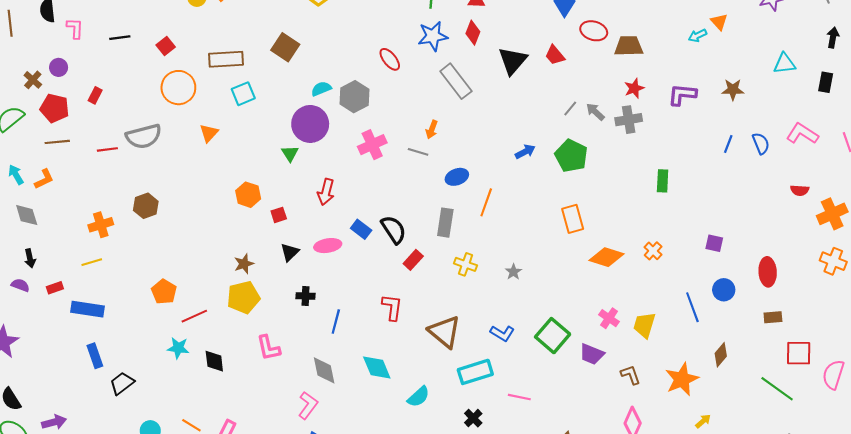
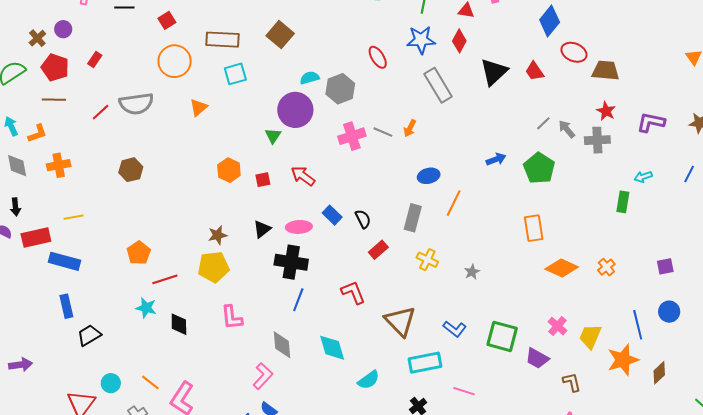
cyan arrow: (697, 35) -> (643, 177), moved
red star: (634, 88) -> (606, 111), turned -30
red line: (107, 149) -> (101, 112), turned -42
gray line: (418, 152) -> (383, 132), moved
red arrow: (326, 192) -> (303, 176), turned 105
red square: (279, 215) -> (263, 180), moved
orange cross: (101, 225) -> (59, 165), moved
black semicircle: (394, 230) -> (363, 219), size x0.7
purple square: (714, 243) -> (665, 266), turned -30
red rectangle: (55, 288) -> (36, 237), size x1.8
black cross: (305, 296) -> (291, 262), moved, size x1.8
red L-shape: (392, 307) -> (353, 292), turned -36
green square: (553, 336) -> (502, 336), turned -32
orange star: (682, 379) -> (623, 360), moved

